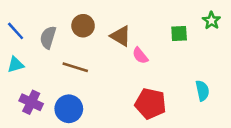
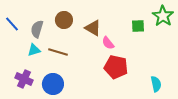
green star: (211, 21) -> (163, 16), size x1.5
cyan triangle: (16, 65) -> (34, 50), moved
cyan semicircle: (202, 91) -> (156, 84), moved
red pentagon: (151, 104) -> (116, 67), moved

